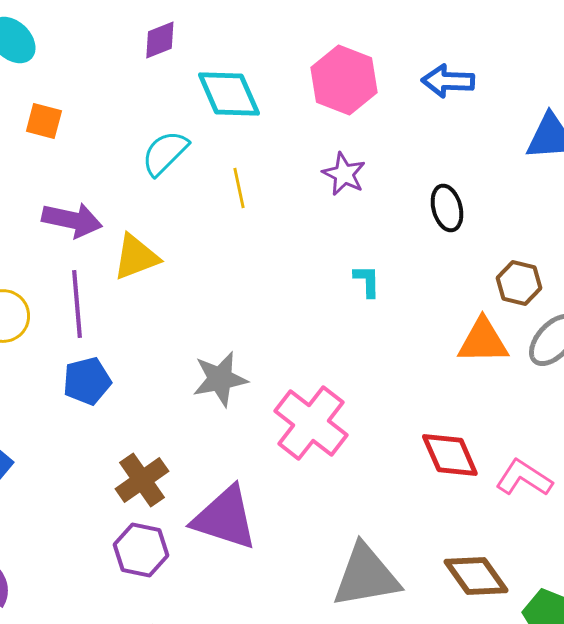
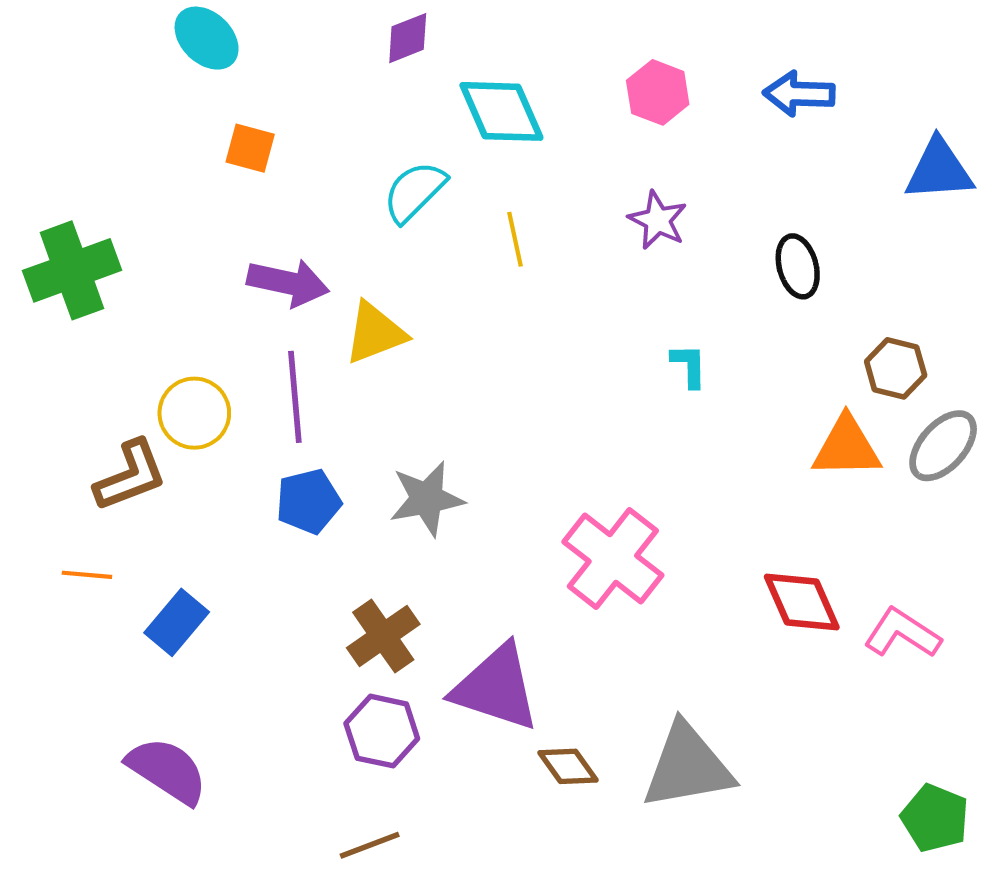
pink hexagon: (344, 80) -> (658, 92), size x0.7
gray star: (220, 379) -> (427, 499), moved
brown diamond: (476, 576) -> (568, 766), moved, size x0.7

